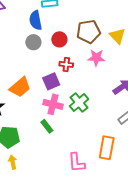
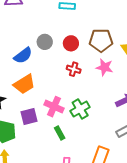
blue semicircle: (36, 20) -> (23, 55), moved, turned -126
purple square: (51, 81) -> (29, 117), moved
green rectangle: (47, 126) -> (60, 133), moved

